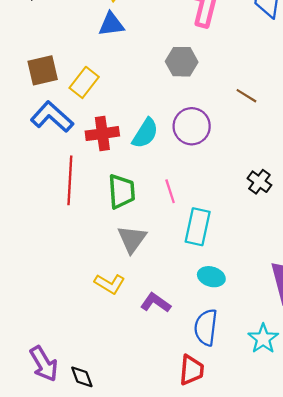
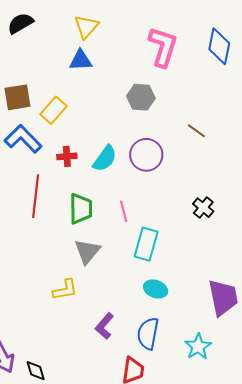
red cross: (102, 134) -> (67, 156), size x0.7
yellow L-shape: (110, 284) -> (65, 290), turned -44
purple L-shape: (156, 303) -> (104, 326), moved, turned -88

